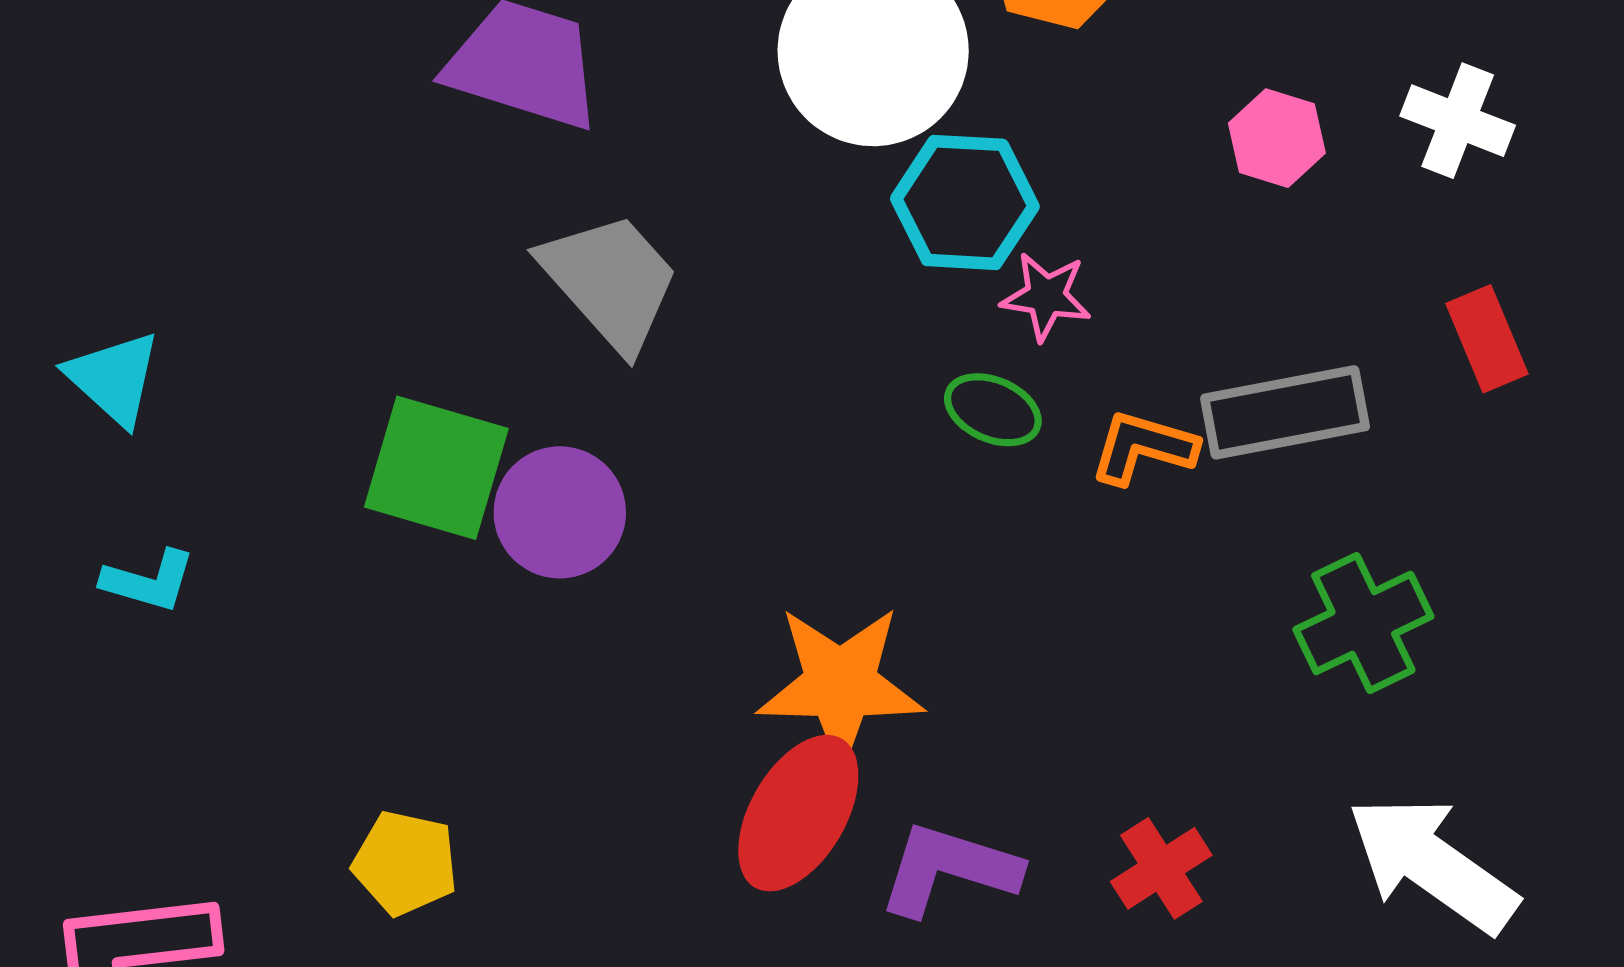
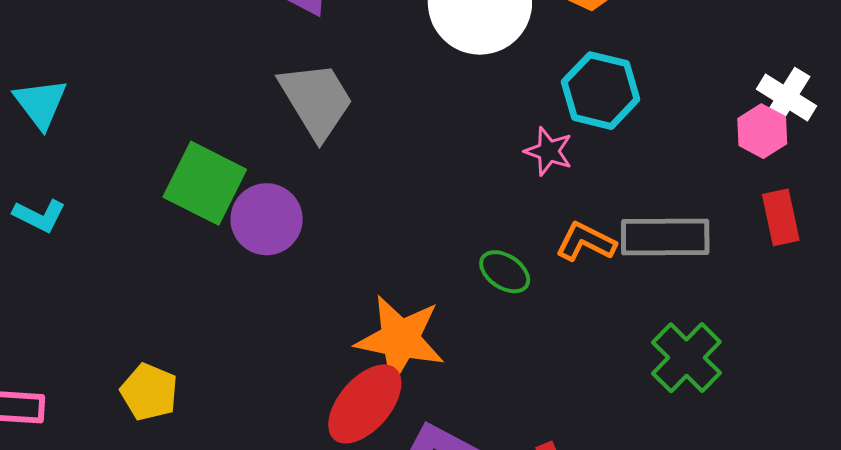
pink hexagon: (1277, 138) -> (762, 131), moved
cyan hexagon: (965, 202) -> (601, 91), moved
green ellipse: (993, 410) -> (505, 272), moved
green cross: (1363, 623) -> (686, 358), turned -30

